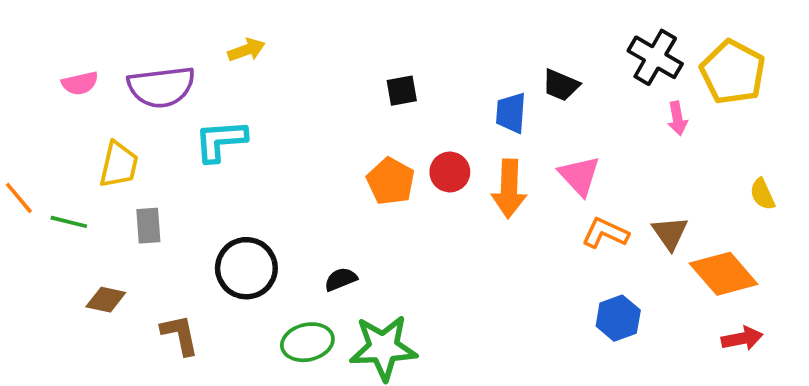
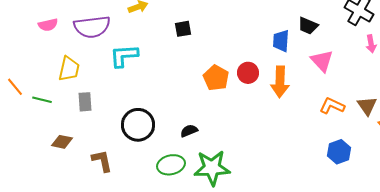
black square: (402, 91) -> (183, 29), moved
pink triangle: (579, 176) -> (322, 61), moved

